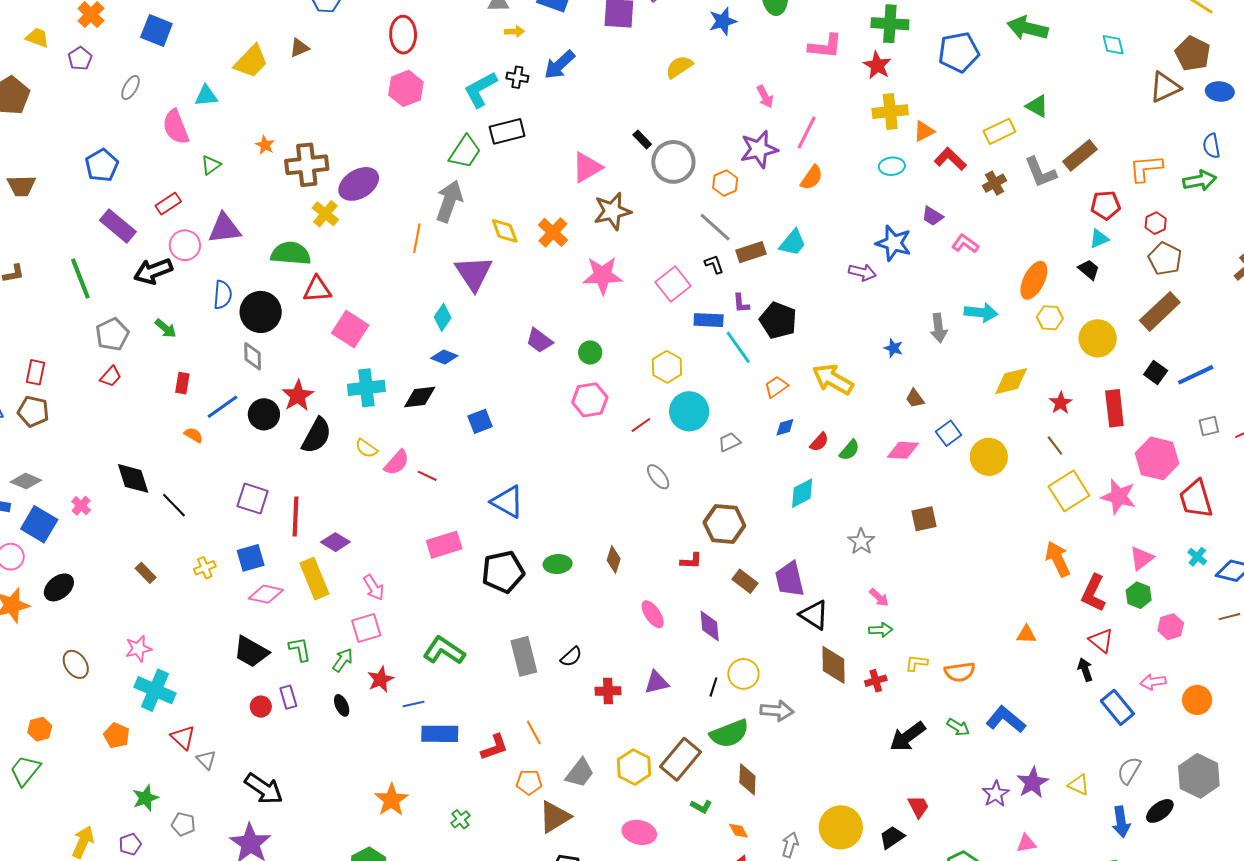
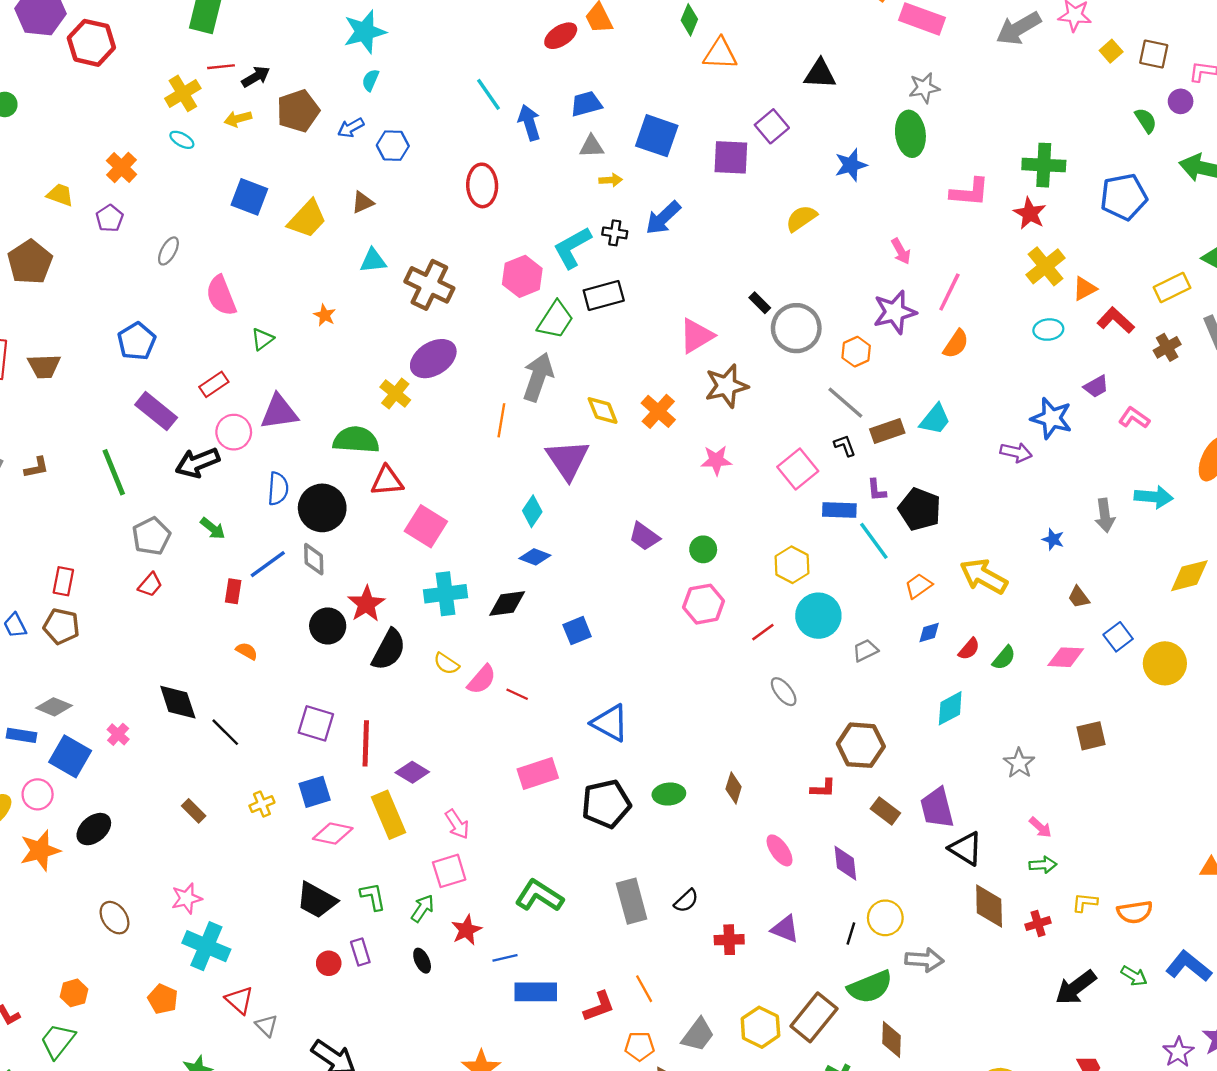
blue square: (156, 30) -> (249, 197), moved
pink hexagon: (406, 88) -> (522, 276), moved
cyan triangle: (206, 96) -> (373, 261), moved
yellow cross: (890, 112) -> (1046, 266), turned -32
brown cross: (307, 165) -> (429, 285), moved, turned 33
purple trapezoid: (933, 216) -> (1096, 386), turned -60
pink star: (603, 275) -> (716, 460), size x0.7
blue line: (223, 407) -> (268, 564), moved
purple triangle: (657, 682) -> (785, 929), turned 36

